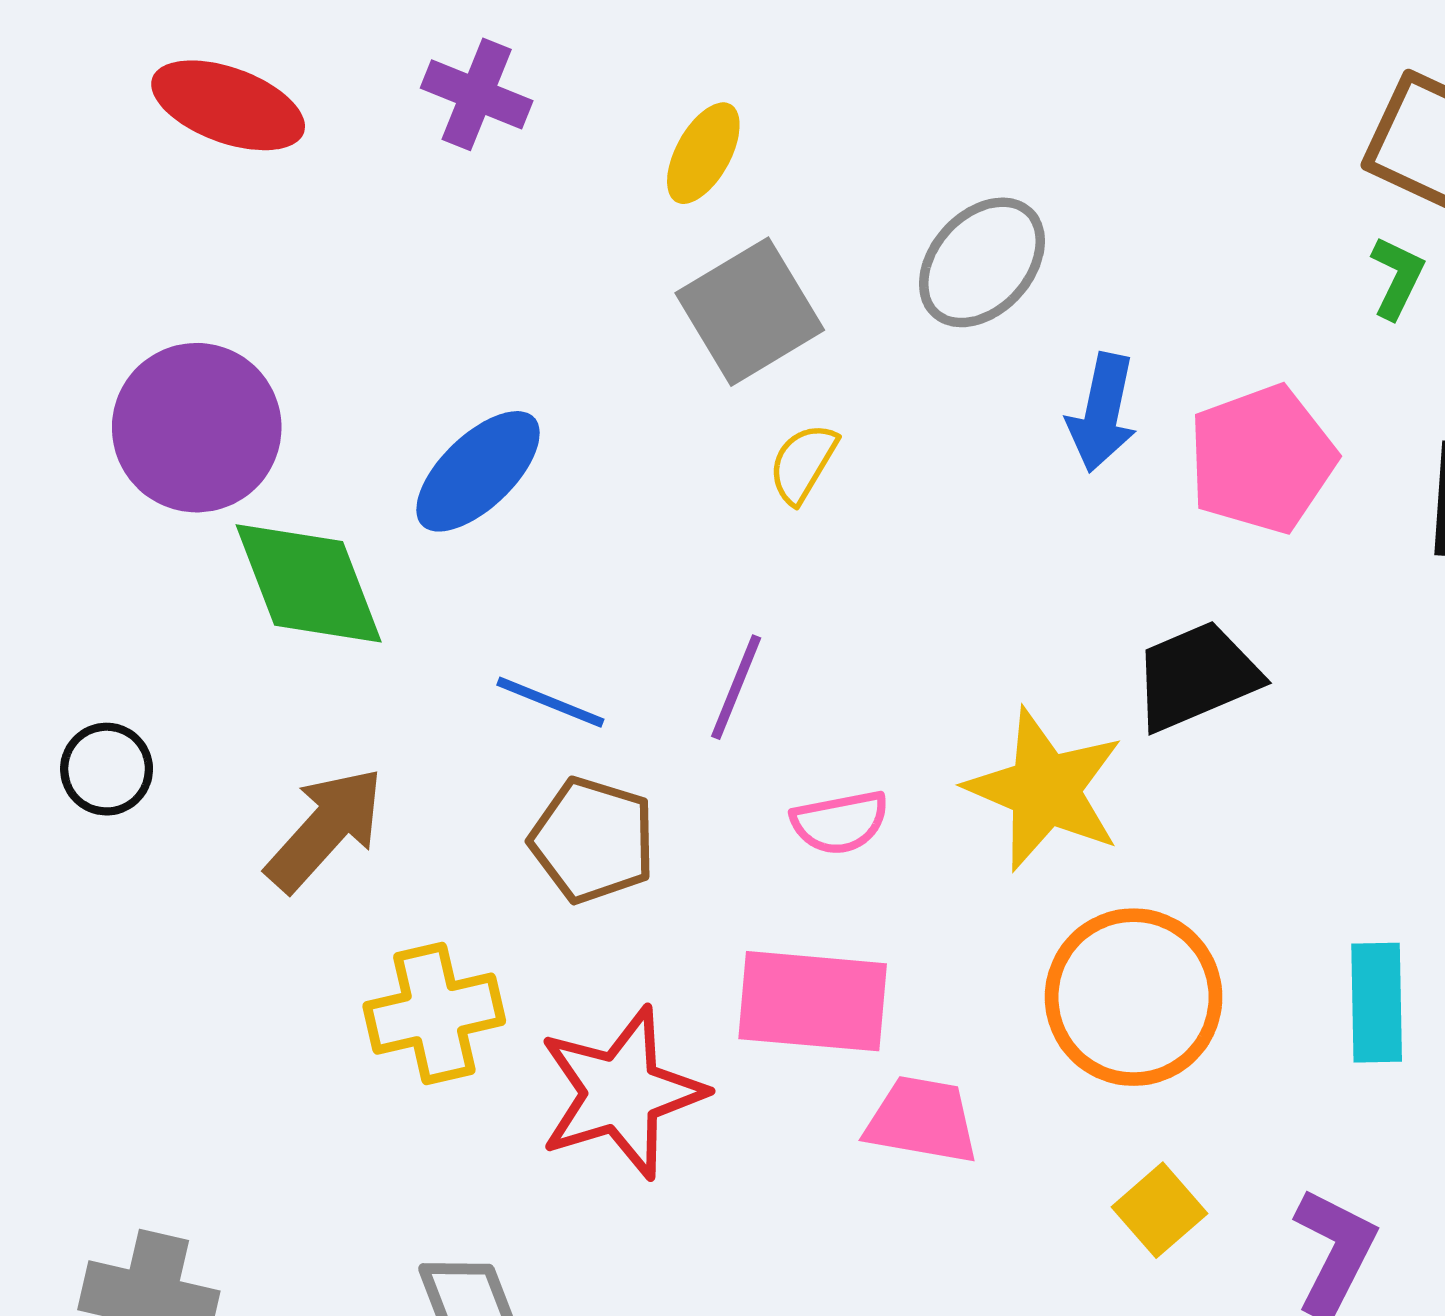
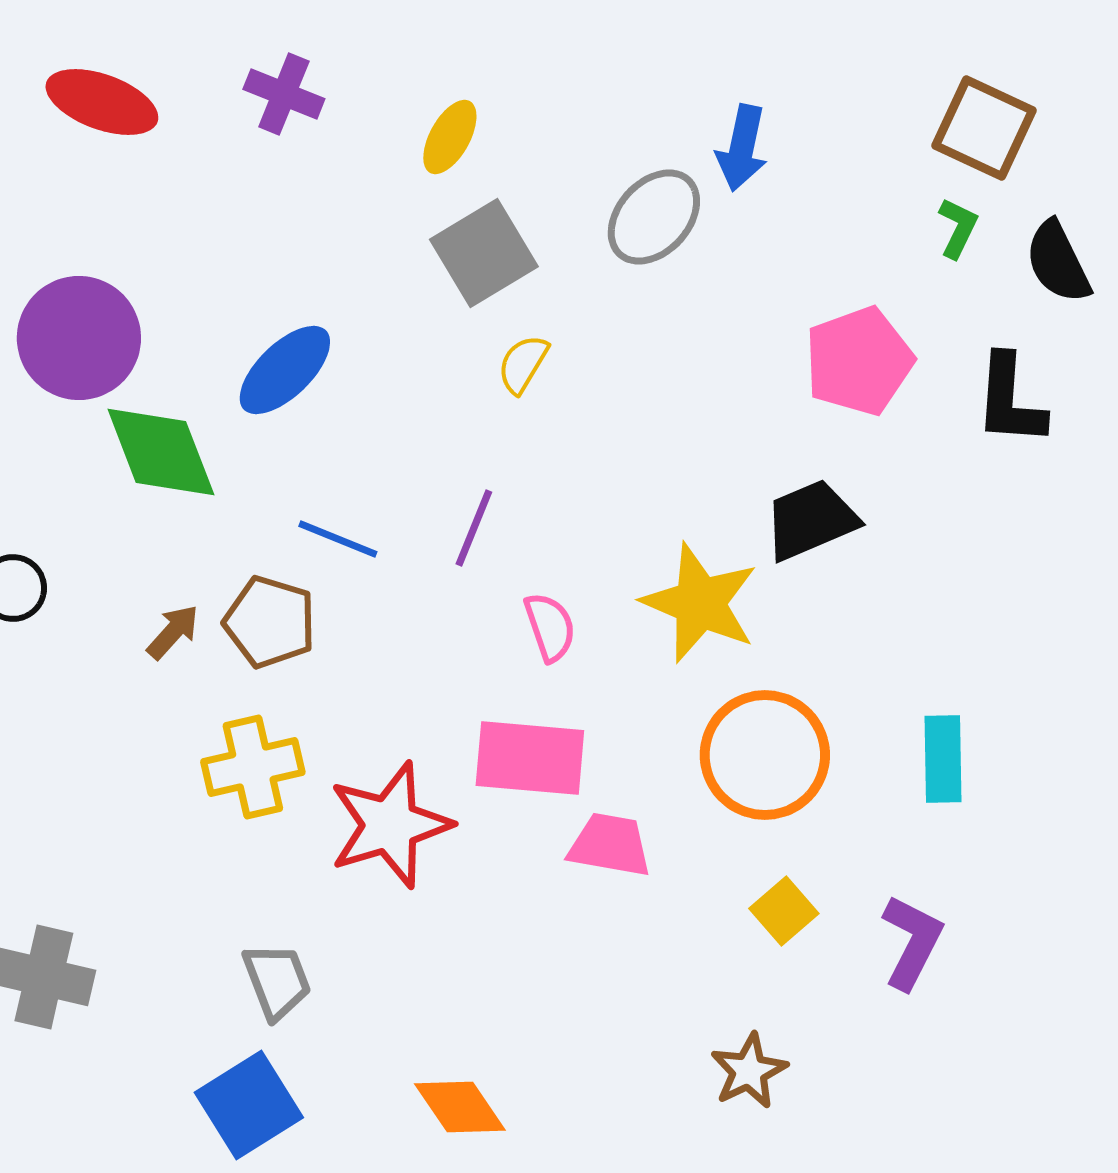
blue arrow: (1102, 413) -> (742, 148), moved
pink semicircle: (840, 822) -> (550, 627), turned -98
brown arrow: (325, 829) -> (173, 632), size x0.6
brown pentagon: (593, 840) -> (270, 622), moved

